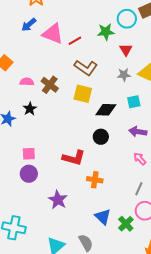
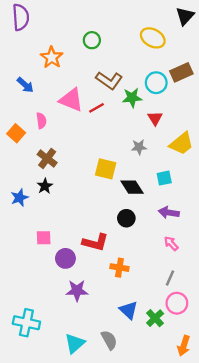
blue arrow: (29, 25) -> (25, 85), moved, turned -98
brown L-shape: (86, 68) -> (109, 80), moved
gray star: (124, 75) -> (139, 147), moved
pink semicircle: (27, 82) -> (41, 121), moved, turned 80
brown cross: (50, 85) -> (47, 158), moved
black diamond: (106, 110) -> (132, 187), turned 55
purple circle: (29, 174) -> (65, 258), moved
purple star: (58, 200) -> (77, 291), turned -30

